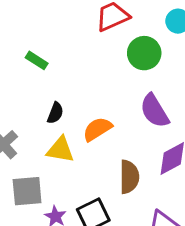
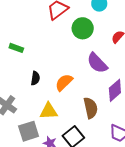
yellow triangle: (60, 150) -> (49, 111), moved

